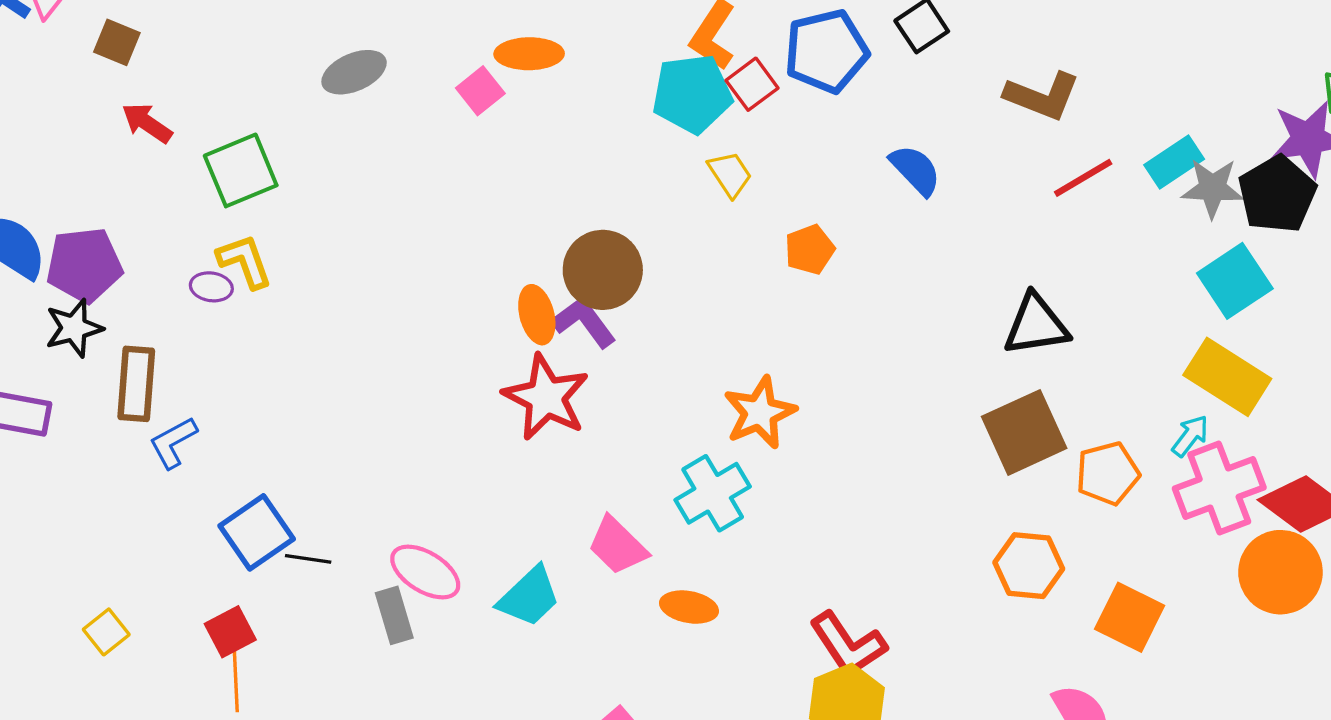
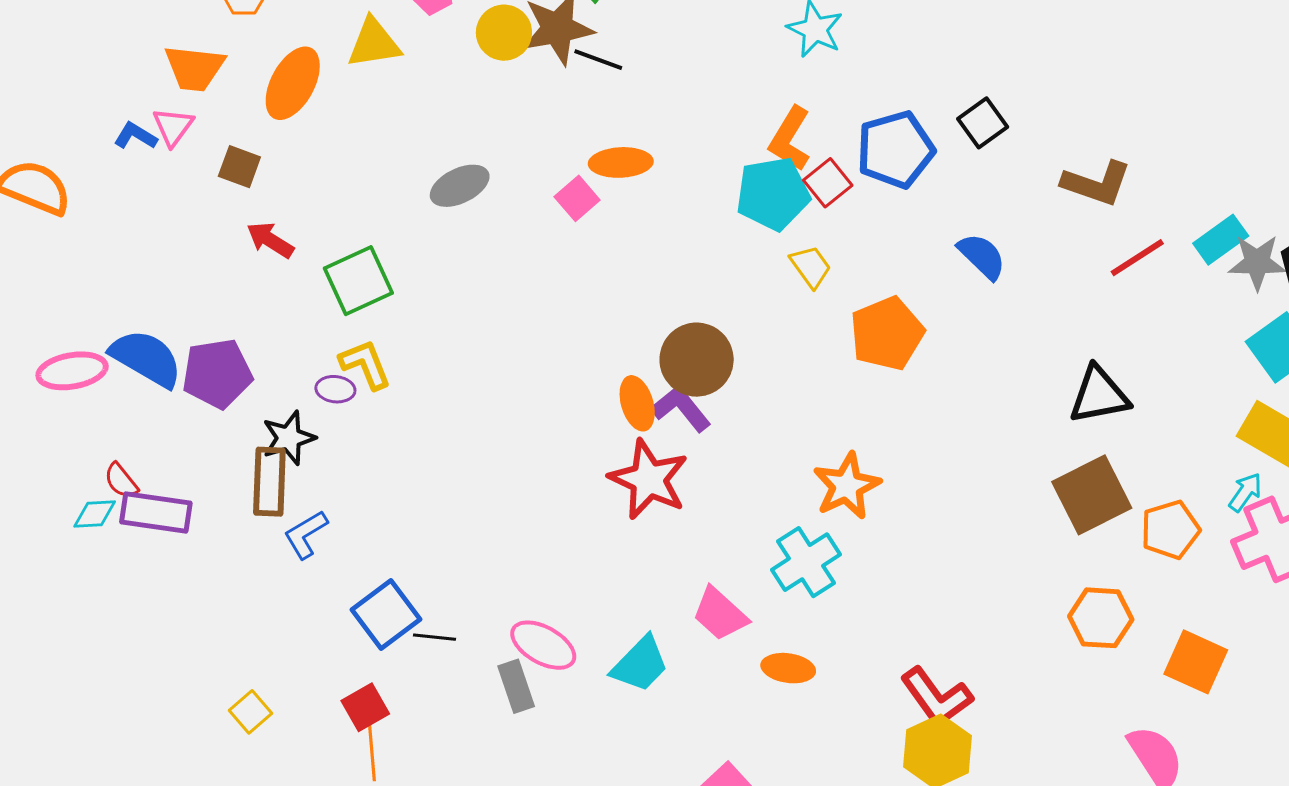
orange pentagon: (810, 250) -> (887, 333), size x1.6
black star: (74, 328) -> (289, 438), moved

